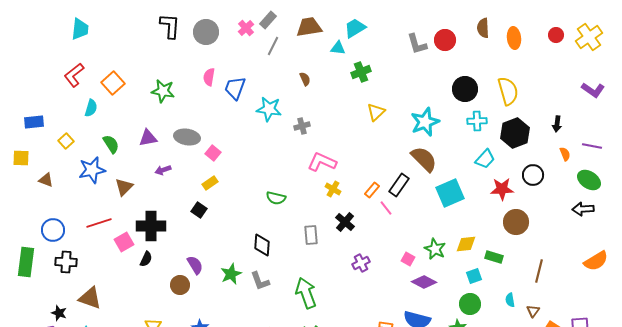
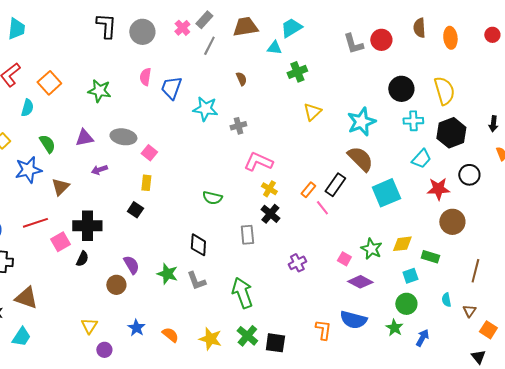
yellow rectangle: (210, 183) -> (146, 183), turned -49
black cross: (345, 222) -> (270, 214), moved
green star: (231, 274) -> (167, 274), turned -30

